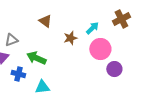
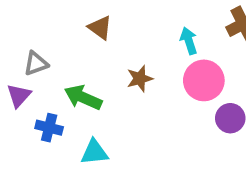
cyan arrow: (92, 28) -> (189, 41), turned -64
brown star: (70, 38) -> (140, 79), moved

